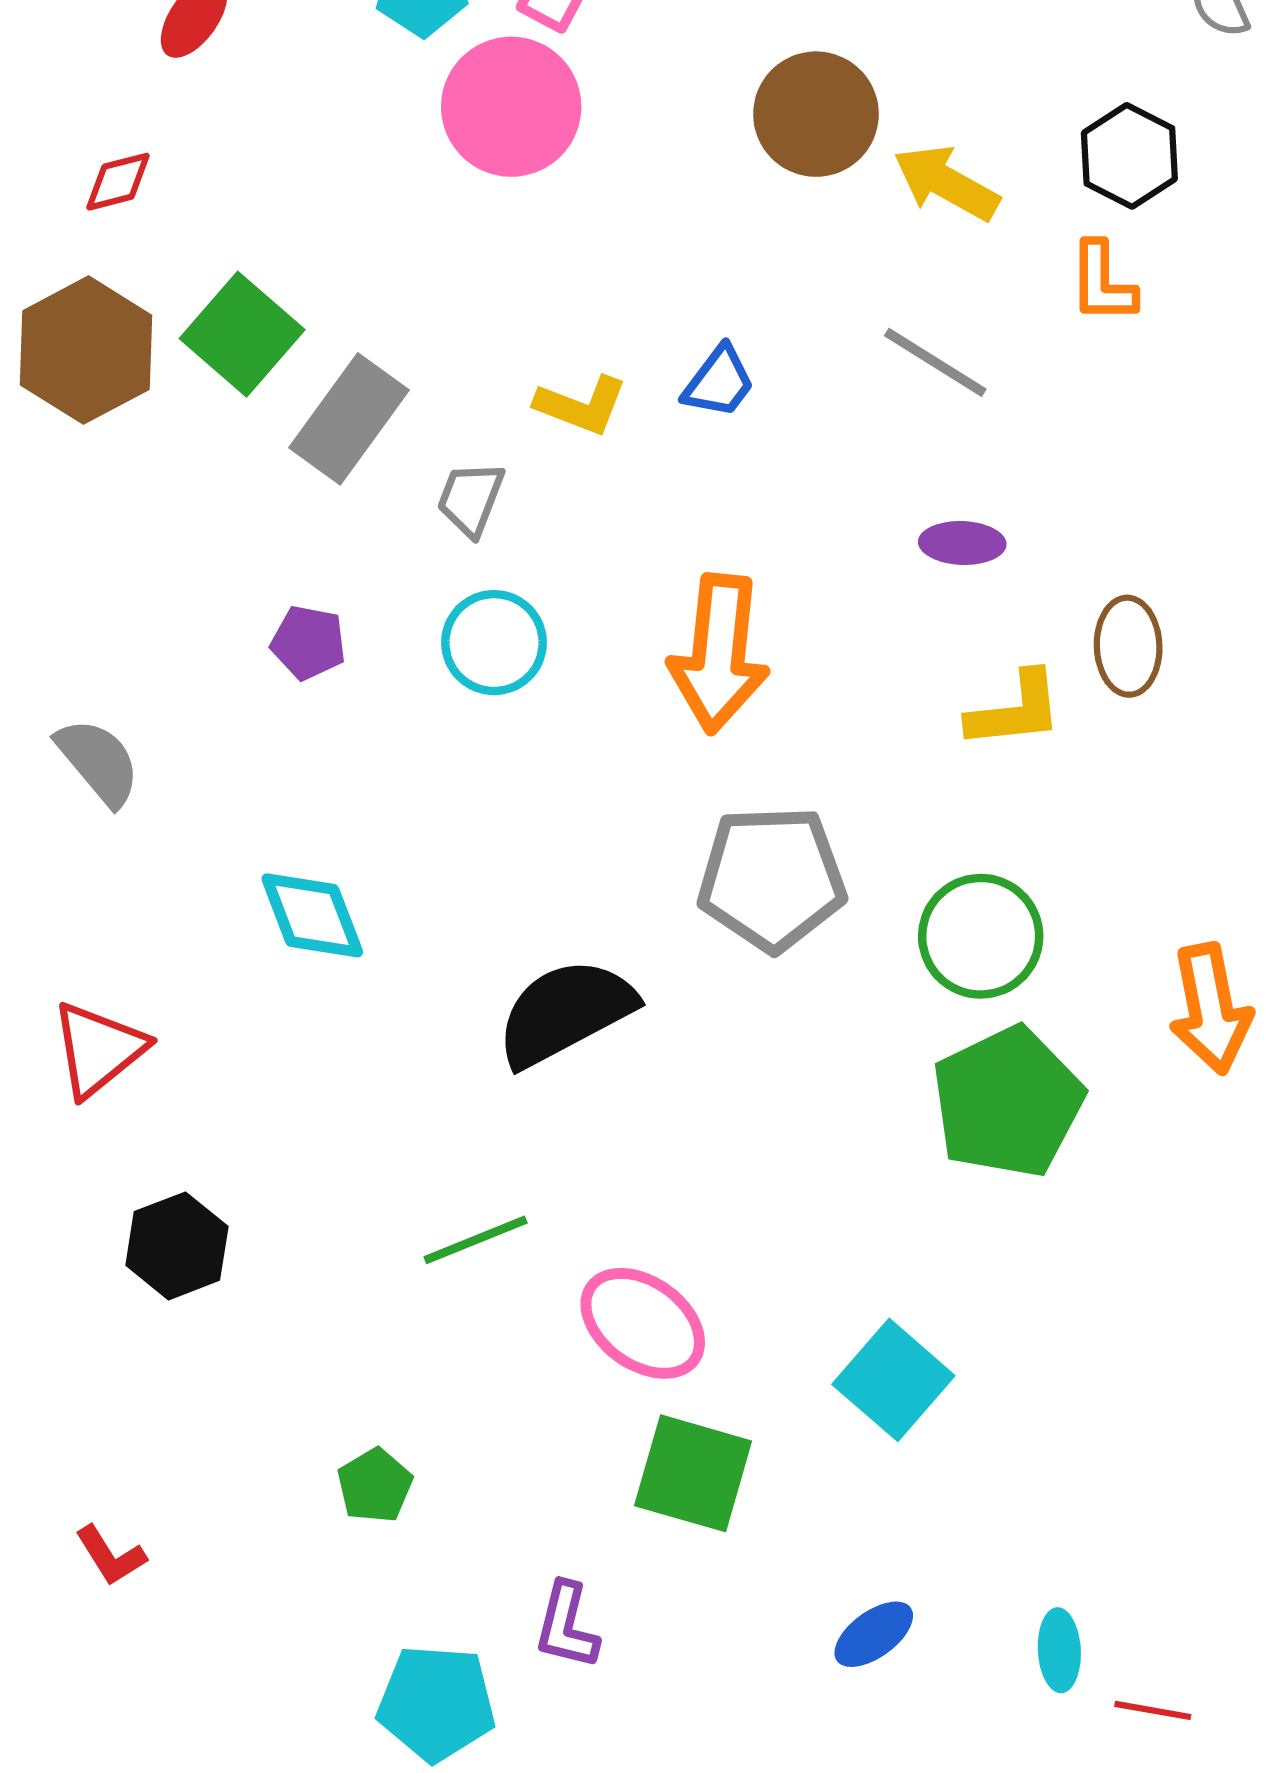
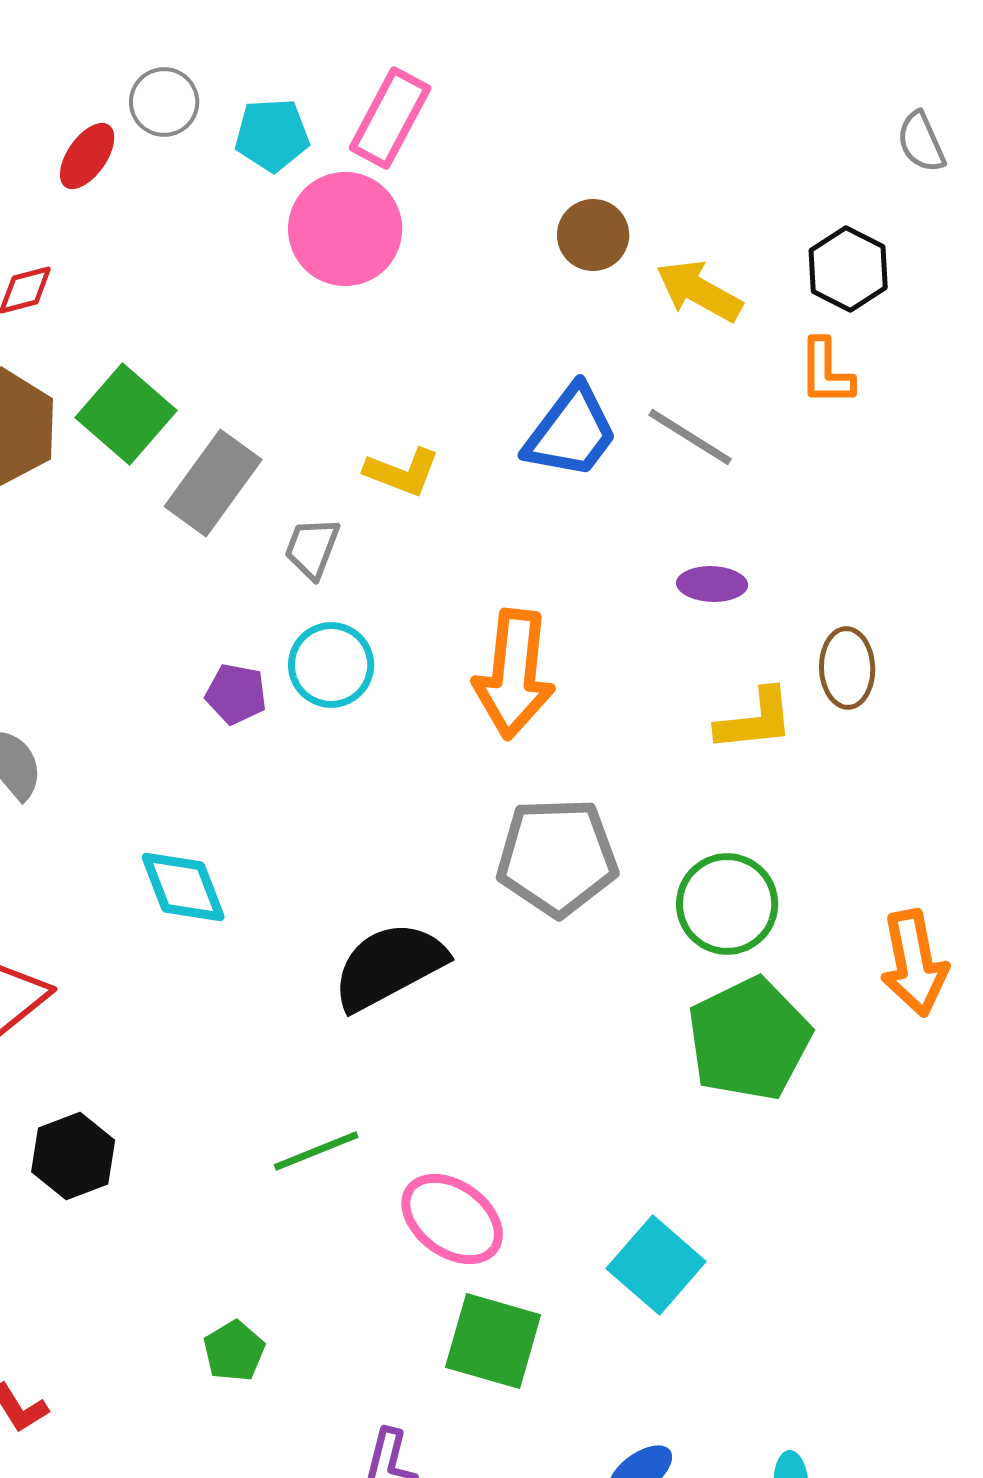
brown circle: (816, 114) -> (593, 235), size x0.7
blue trapezoid: (719, 382) -> (571, 432), moved, size x1.6
purple pentagon: (308, 643) -> (236, 694), moved

